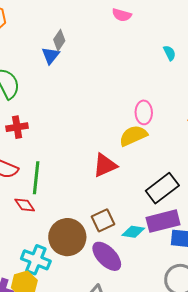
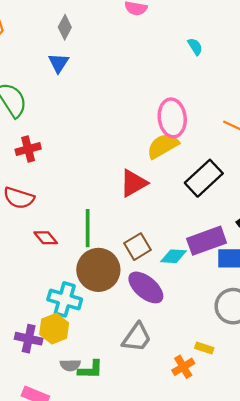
gray diamond: (59, 40) -> (65, 27), moved
pink ellipse: (144, 112) -> (172, 118), size x1.4
green line: (36, 178) -> (88, 228), moved
black rectangle: (162, 188) -> (204, 178), moved

